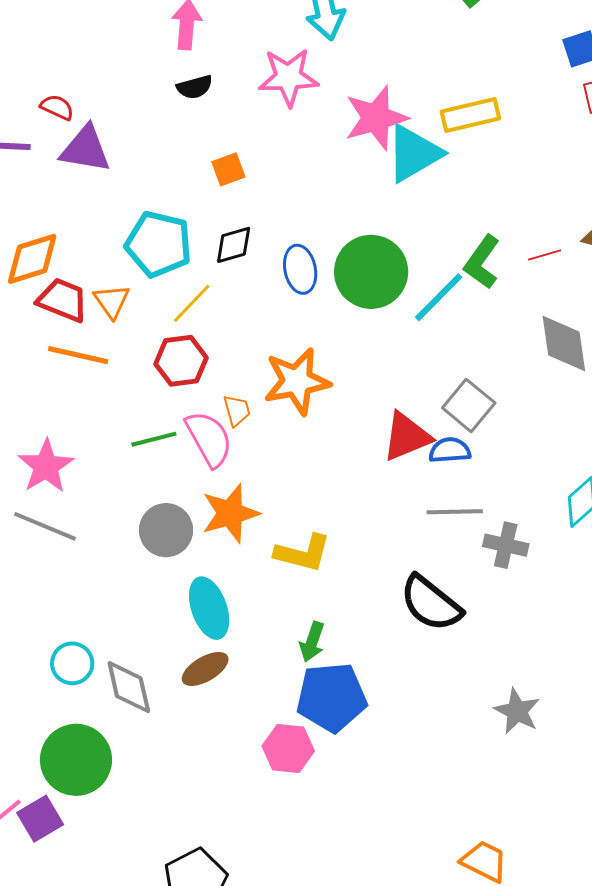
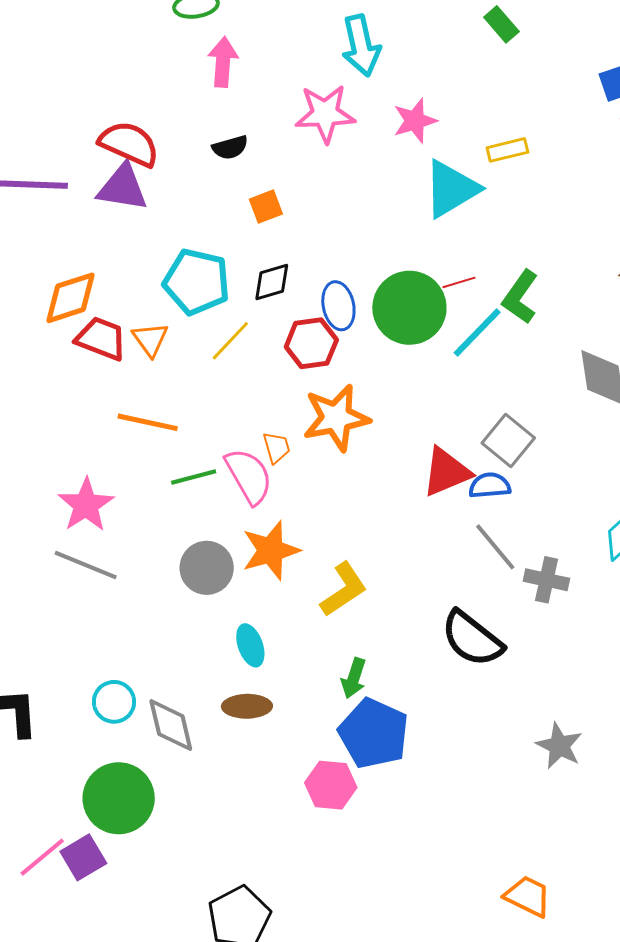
black semicircle: (195, 87) -> (230, 147), moved
red semicircle: (57, 107) -> (129, 144), moved, size x1.8
yellow rectangle: (470, 115) -> (507, 150), size x0.7
pink star: (376, 118) -> (415, 121), moved, size x0.7
red line: (545, 255) -> (459, 282), moved
orange line: (78, 355) -> (148, 422), moved
red hexagon: (181, 361) -> (311, 343), moved
gray line: (455, 512) -> (495, 547), turned 52
yellow L-shape: (303, 553) -> (344, 589), turned -48
cyan ellipse: (209, 608) -> (250, 645), size x0.7
brown ellipse: (205, 669) -> (247, 706), turned 30
blue pentagon: (332, 697) -> (374, 733), turned 30

